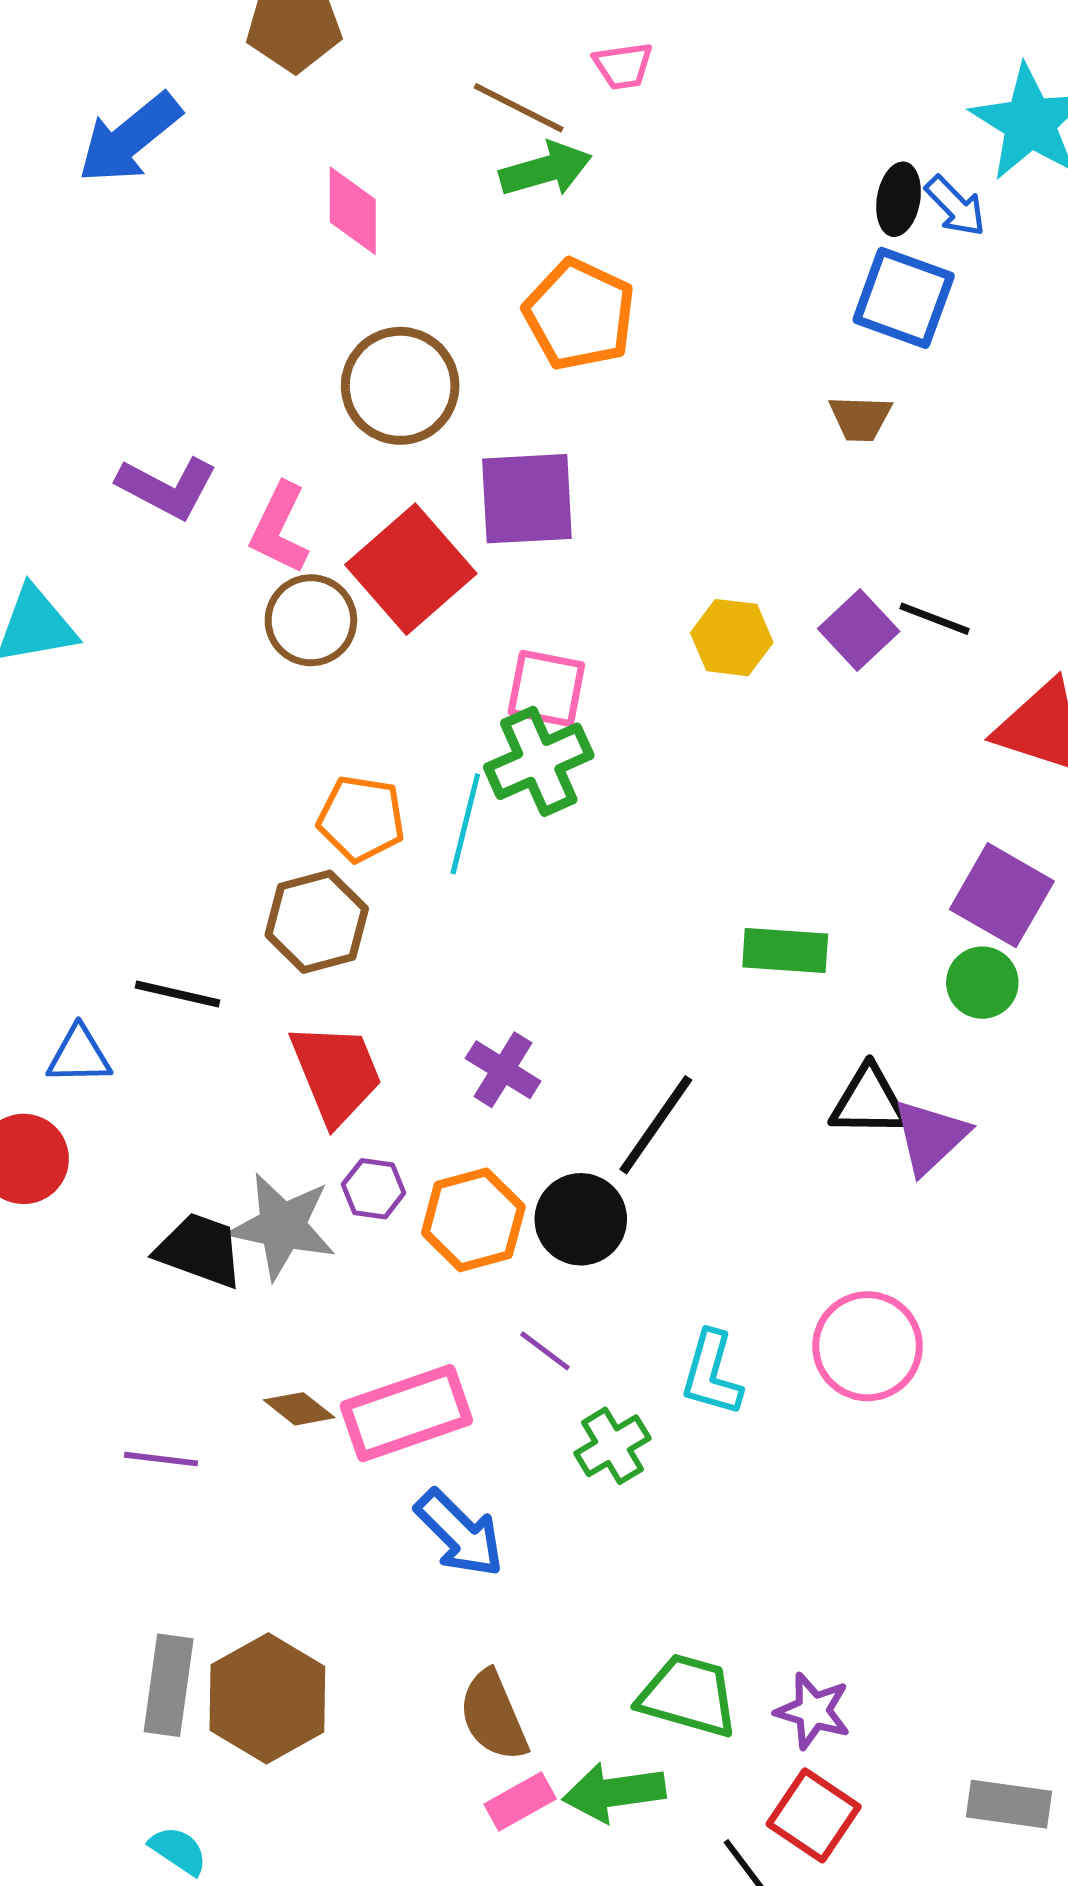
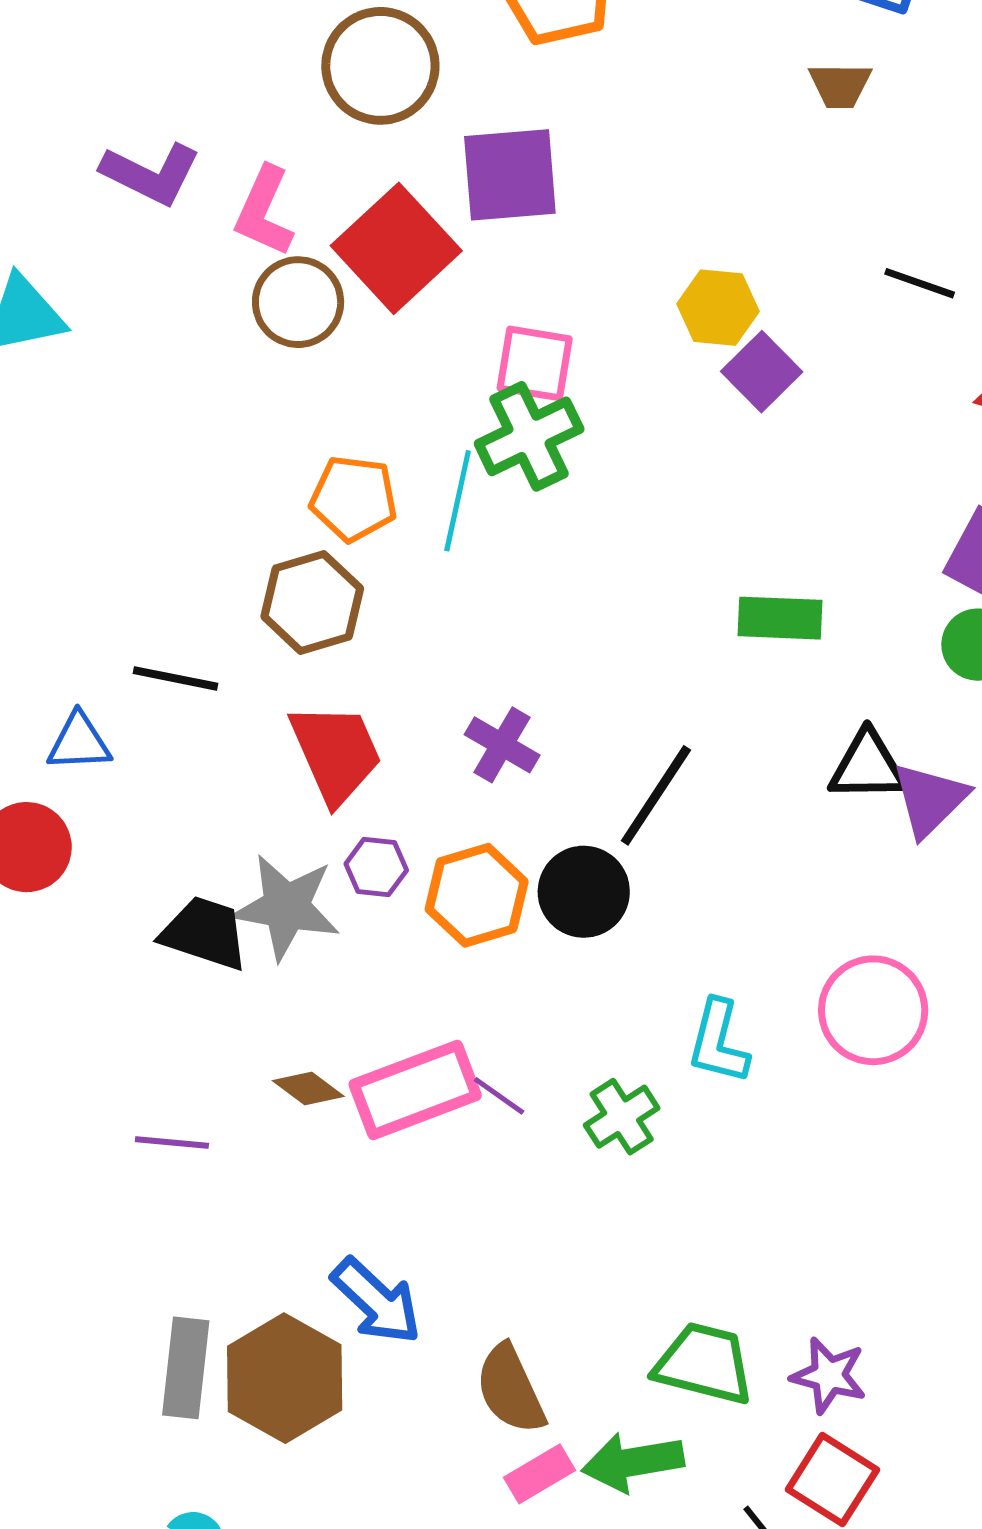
purple square: (859, 630) -> (762, 372), moved
purple line: (545, 1351) -> (499, 1096), moved
blue arrow: (459, 1533) -> (376, 1301), moved

